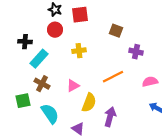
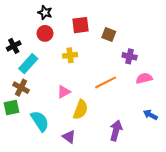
red square: (80, 15) -> (80, 25), moved
black cross: (25, 42) -> (14, 46), turned -32
pink semicircle: (150, 82) -> (144, 78), moved
brown cross: (42, 84) -> (21, 88), moved
purple arrow: (110, 117) -> (116, 130), moved

